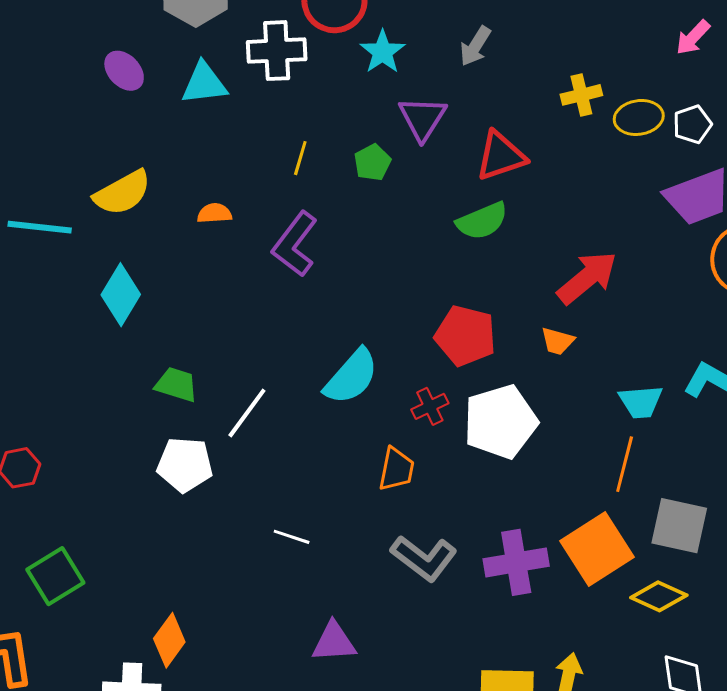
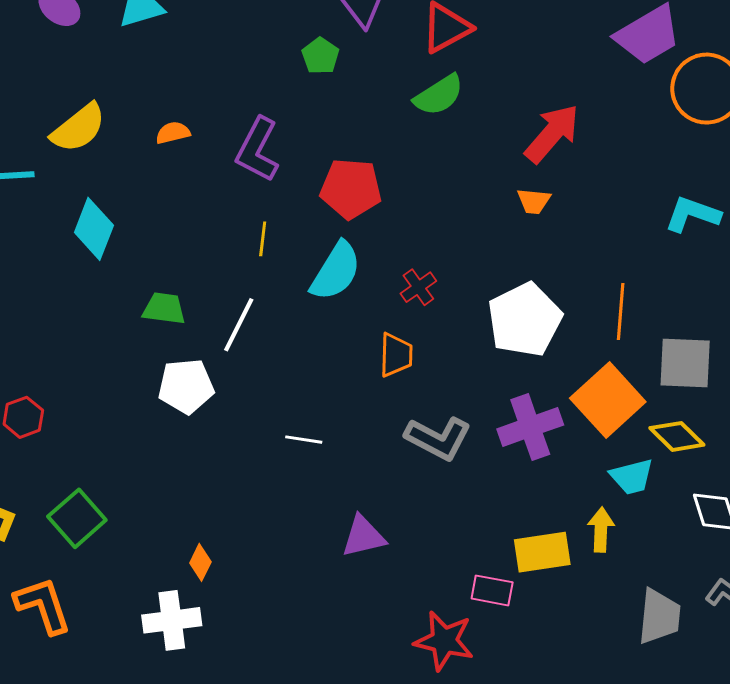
yellow line: (300, 158) -> (263, 239), moved
red pentagon: (465, 336) -> (351, 189), moved
cyan trapezoid: (641, 402) -> (632, 477), moved
white pentagon: (500, 422) -> (525, 320), moved
yellow diamond: (659, 596) -> (677, 436), turned 30
orange diamond: (169, 640) -> (200, 562), size x0.7

